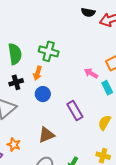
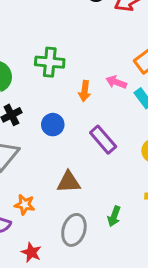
orange arrow: (38, 73) -> (85, 91), moved
brown triangle: (46, 135) -> (69, 182), turned 30

